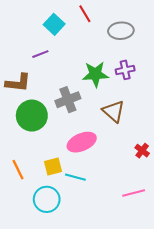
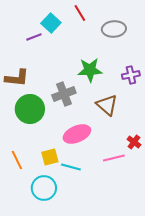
purple line: (40, 54) -> (34, 37), moved
purple cross: (125, 70) -> (131, 75), moved
pink line: (134, 193) -> (114, 158), moved

